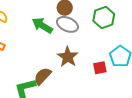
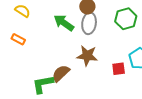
gray ellipse: (67, 24) -> (89, 23), turned 70
brown star: (68, 57) -> (87, 56), turned -30

